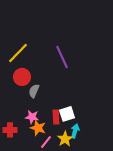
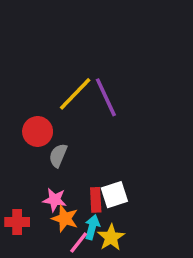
yellow line: (18, 53) -> (75, 94), moved
cyan arrow: (75, 131) -> (92, 227), moved

